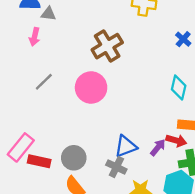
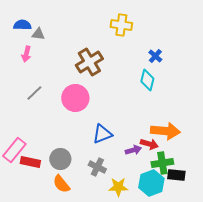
cyan diamond: (179, 88) -> (147, 80), moved
blue triangle: (126, 146) -> (102, 134), moved
purple arrow: (158, 147) -> (133, 150), turned 35

